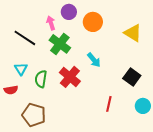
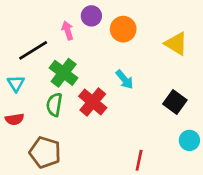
black line: (25, 38) -> (33, 50), turned -65
green cross: (60, 44) -> (64, 73), moved
cyan triangle: (21, 69) -> (16, 83), moved
red line: (109, 104) -> (139, 160), moved

